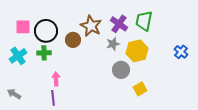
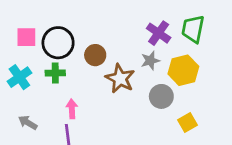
brown star: (91, 26) -> (120, 79), moved
gray arrow: (14, 94) -> (28, 123), moved

